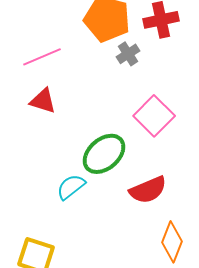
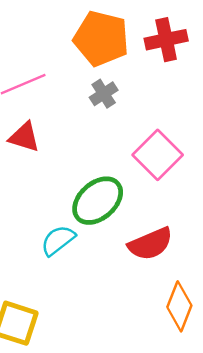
gray cross: (128, 54) -> (104, 94), moved

